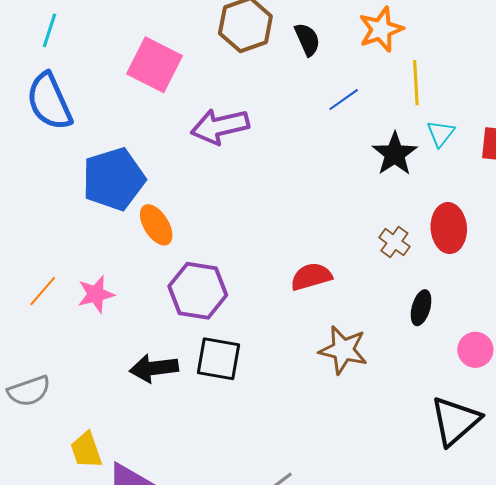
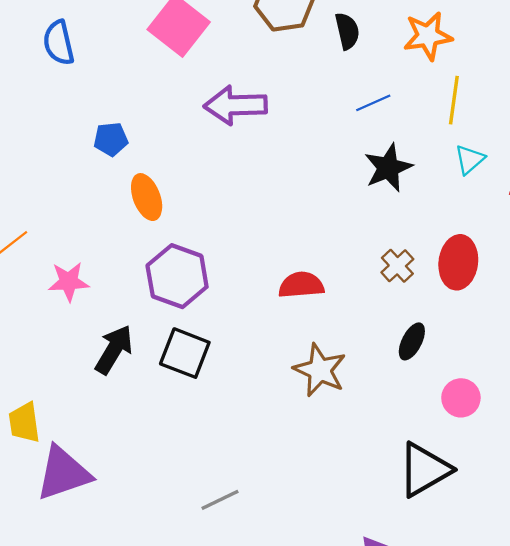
blue semicircle: (49, 101) -> (59, 43), size x0.7
black star: (395, 154) -> (388, 168), moved
blue pentagon: (114, 179) -> (111, 139), size x0.5
pink star: (96, 294) -> (69, 282), moved
black arrow: (154, 368) -> (114, 350), turned 117

